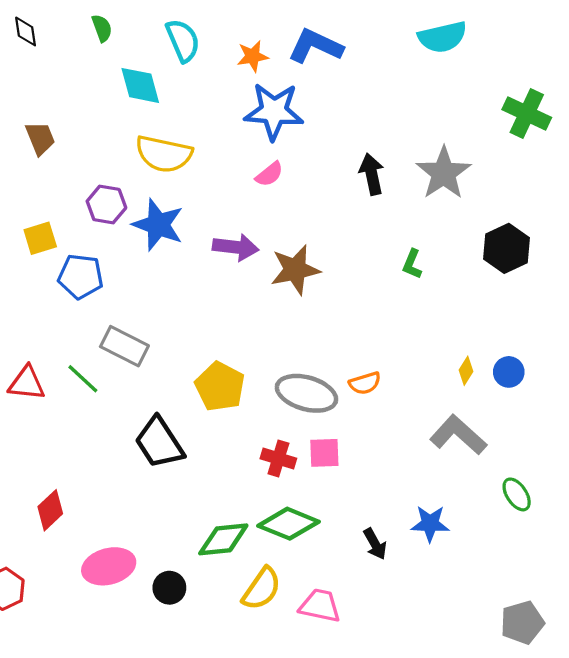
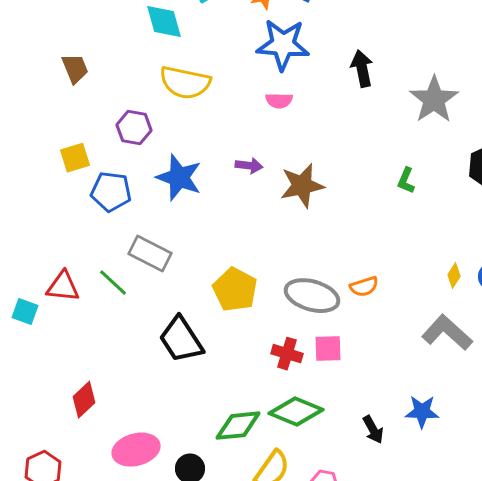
pink semicircle: (269, 174) -> (279, 101), turned 40
black arrow: (372, 174) -> (362, 69), moved
blue star: (158, 225) -> (179, 178), moved
purple arrow: (236, 247) -> (249, 166), size x0.7

